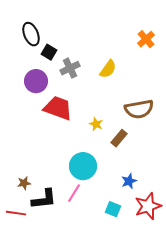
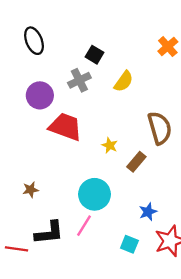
black square: (49, 52) -> (95, 55), moved
brown semicircle: (139, 109) -> (160, 128), turned -96
brown star: (24, 183) -> (31, 190), moved

